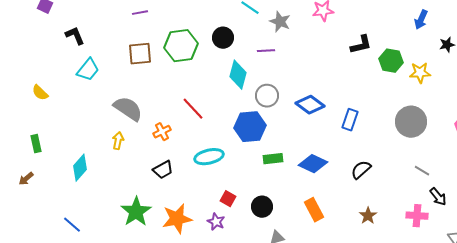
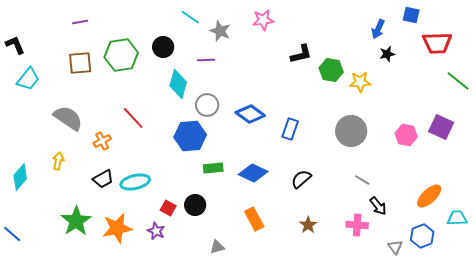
blue arrow: (421, 20) -> (378, 29), moved
yellow arrow: (118, 141) -> (58, 161), moved
cyan ellipse: (209, 157) -> (135, 182), moved
black circle: (262, 207) -> (195, 205), moved

